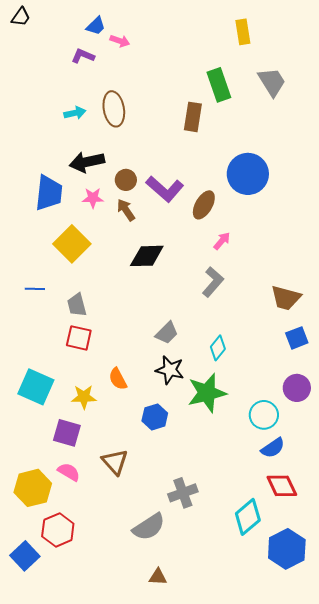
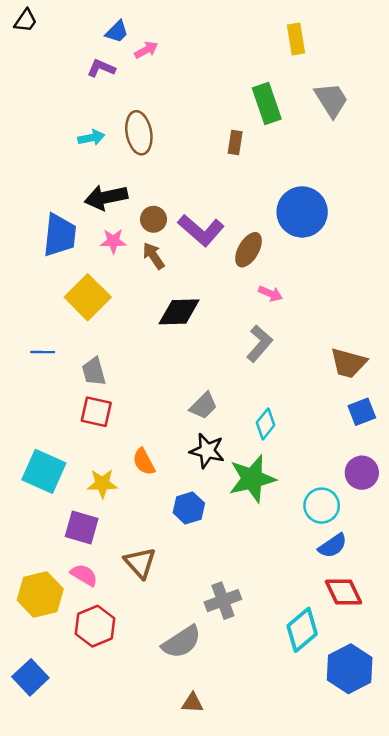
pink arrow: (120, 41) -> (146, 50), turned -48
brown rectangle: (193, 117) -> (235, 143), size x0.7
pink arrow: (222, 241) -> (270, 294), turned 72
red hexagon: (58, 530) -> (95, 626), moved

